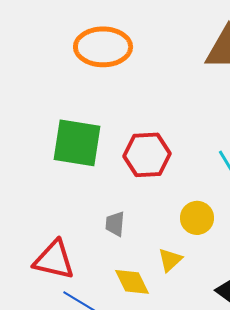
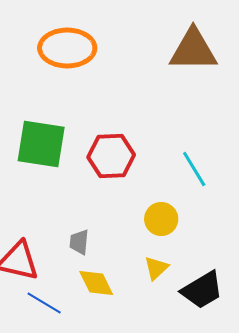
gray trapezoid: (115, 224) -> (79, 242), moved
yellow triangle: (170, 260) -> (156, 268), moved

